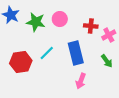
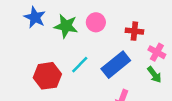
pink cross: (109, 35) -> (157, 52), moved, turned -32
blue rectangle: (76, 53) -> (116, 65), turned 65

